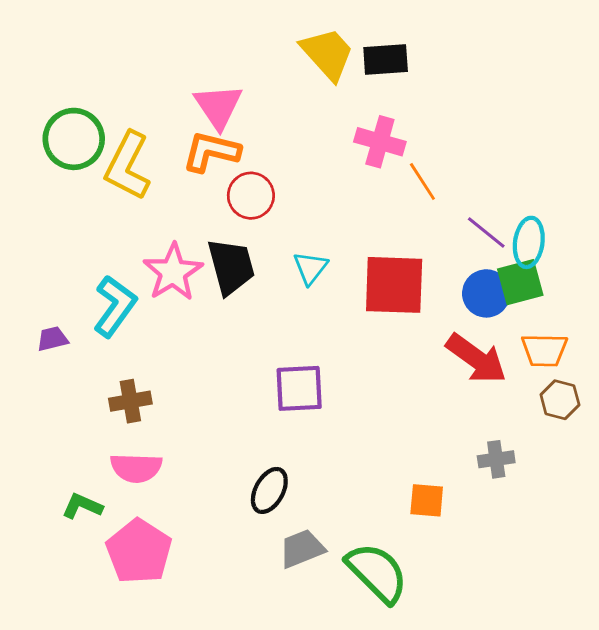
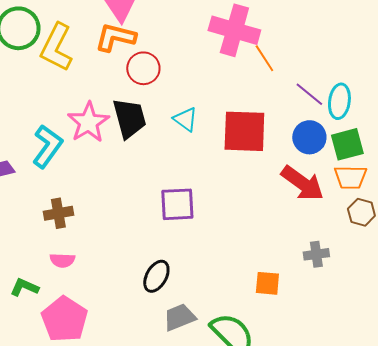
pink cross: (380, 142) -> (234, 30), size x1.4
cyan triangle: (310, 268) -> (185, 119), turned -32
green square: (520, 282) -> (347, 144), moved
pink semicircle: (136, 468) -> (62, 260), size x0.7

